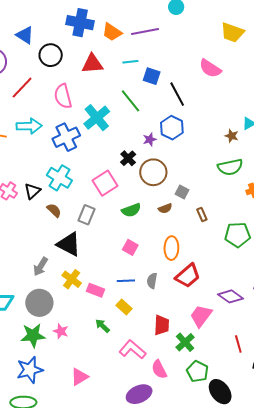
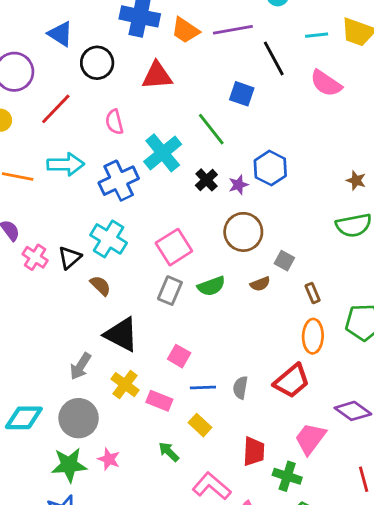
cyan line: (130, 62) -> (317, 35), moved
black line: (177, 94) -> (274, 58), moved
pink semicircle: (63, 96) -> (114, 122), size x0.7
black cross: (128, 158) -> (206, 180), moved
gray rectangle: (87, 215) -> (170, 291), moved
pink square: (130, 247) -> (179, 356), moved
orange ellipse: (171, 248) -> (313, 336), moved
green cross: (185, 342) -> (287, 476), turned -30

